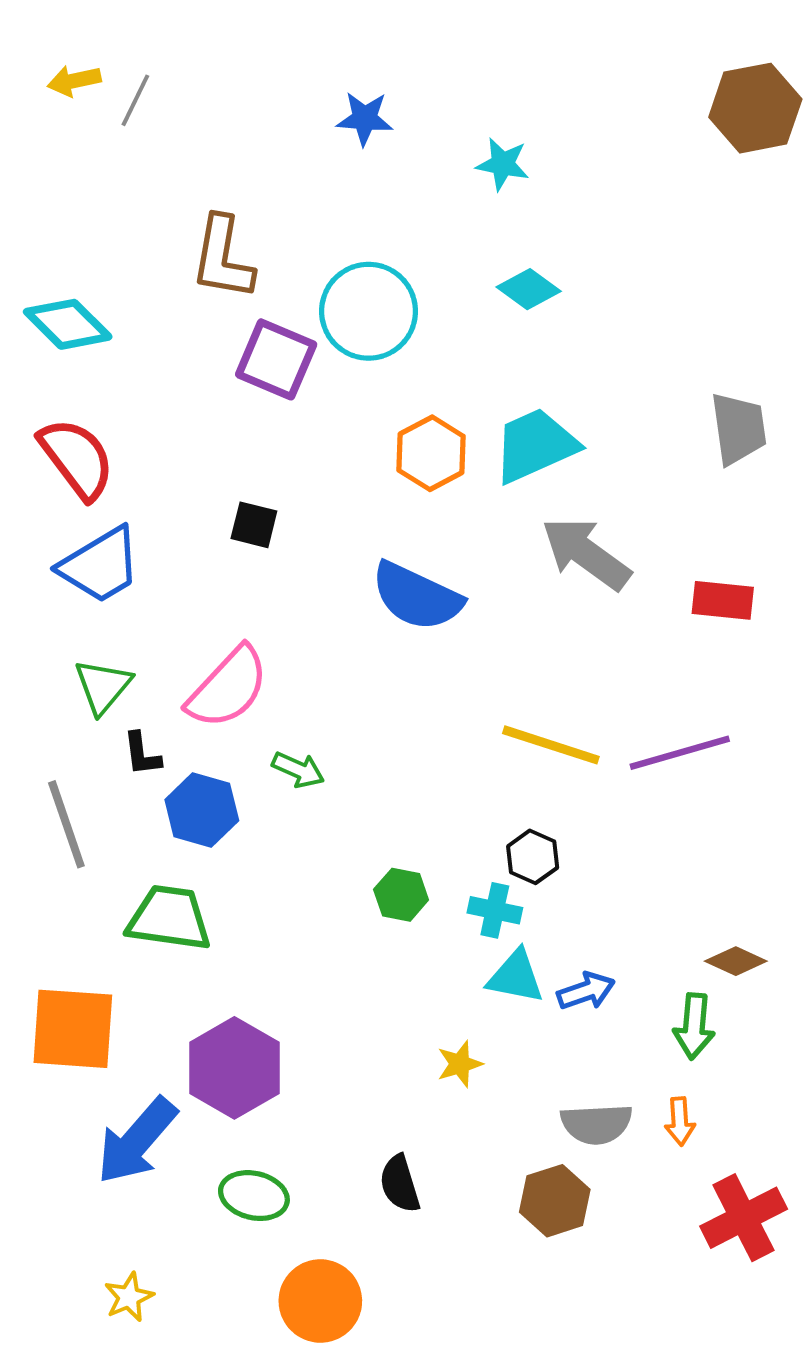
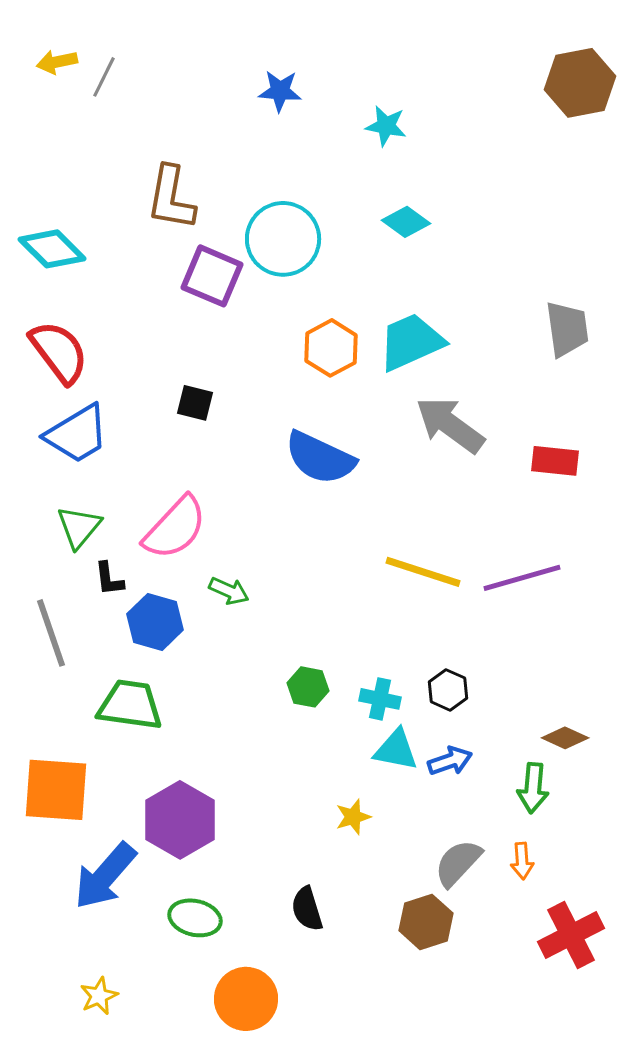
black hexagon: (533, 857) -> (448, 690), moved
gray semicircle: (596, 1124) -> (458, 863), turned 136

